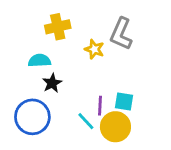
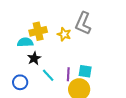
yellow cross: (58, 27) -> (38, 31), moved
blue circle: (32, 117) -> (20, 82), size x0.6
cyan line: (86, 121) -> (48, 75), moved

